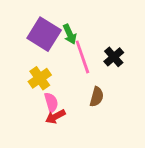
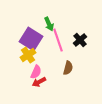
purple square: (44, 34) -> (31, 39), moved
pink semicircle: (51, 102) -> (36, 72), turned 40

